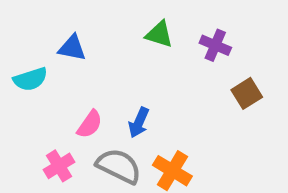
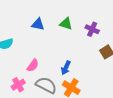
blue triangle: (72, 48) -> (38, 24), moved
blue arrow: (139, 123) -> (66, 68), moved

